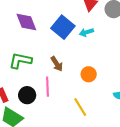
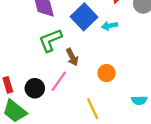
green L-shape: (20, 61) -> (50, 40), moved, turned -40
pink line: (47, 87) -> (59, 81), turned 30

